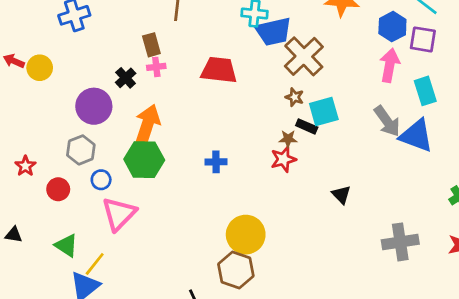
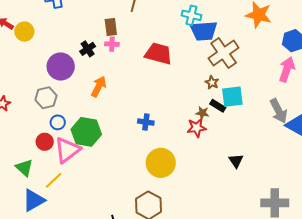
orange arrow: (147, 125) -> (99, 87), size x0.7
green hexagon: (144, 160) -> (86, 132), moved
red circle: (58, 189) -> (45, 142), moved
yellow circle: (246, 235) -> (161, 163), moved
yellow line: (95, 264) -> (54, 180), moved

